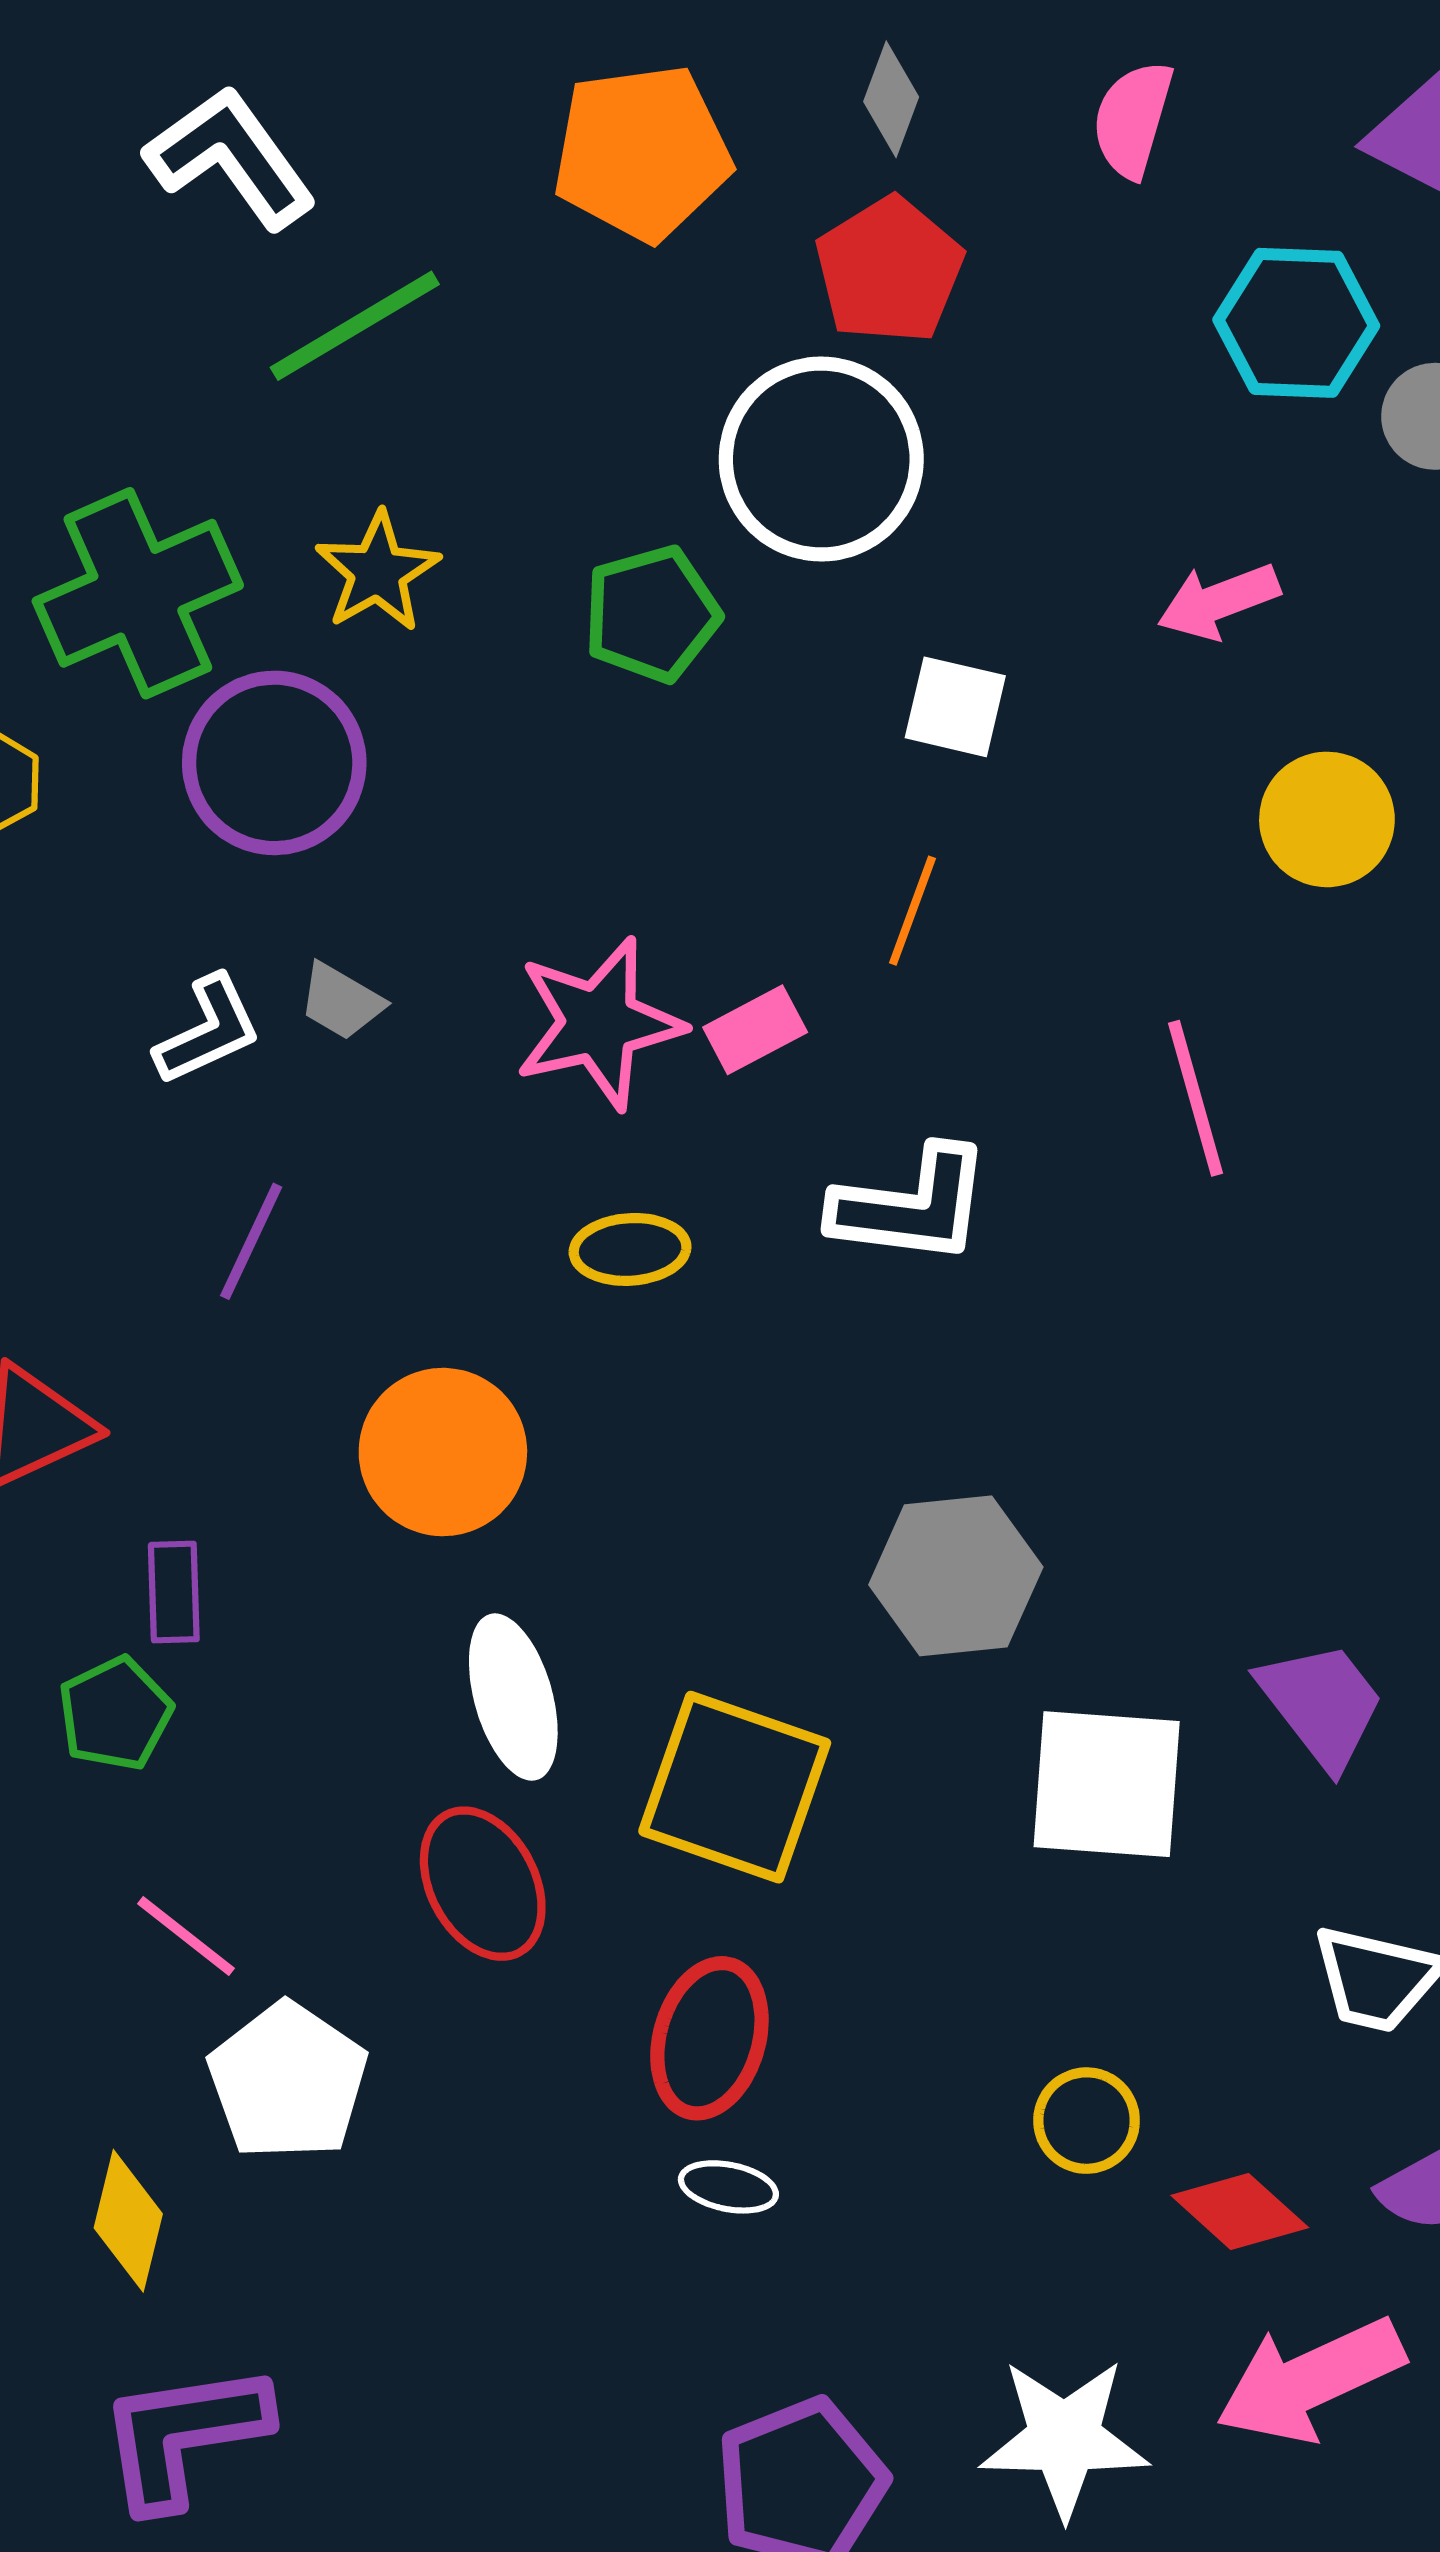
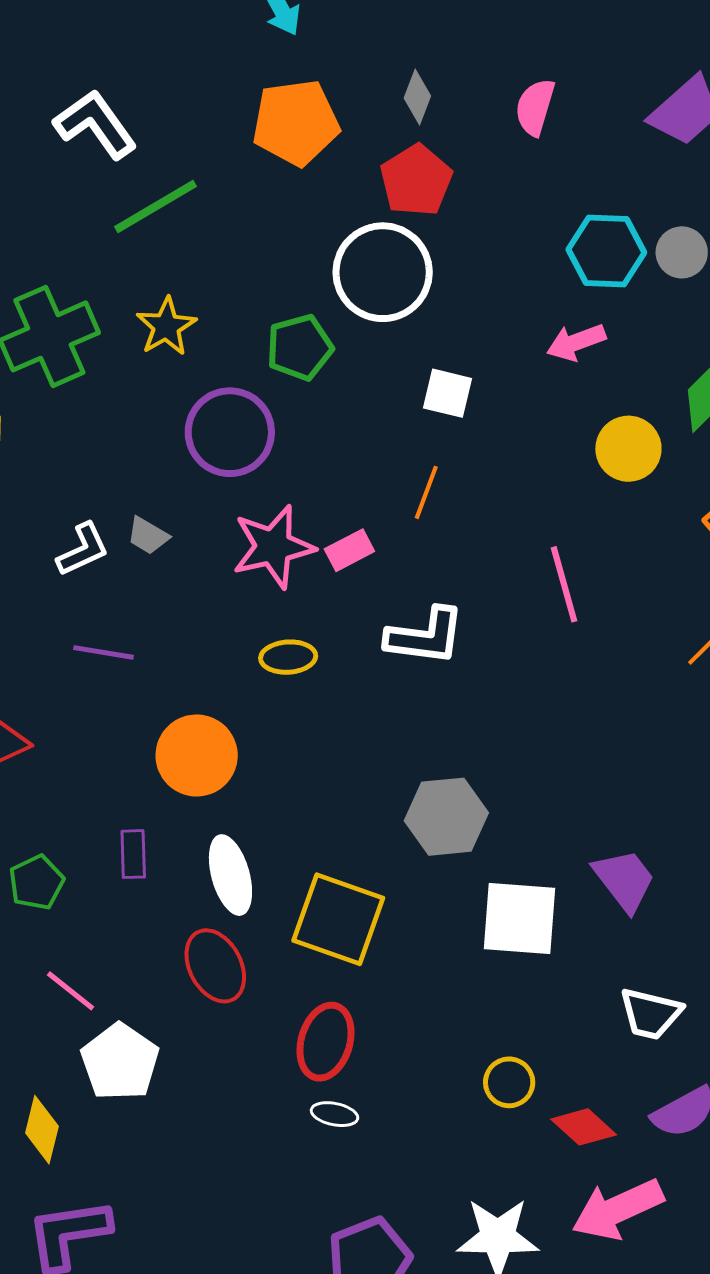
cyan hexagon: (1296, 323) -> (606, 251), moved
purple circle: (274, 763) -> (230, 432), moved
purple line: (251, 1241) -> (103, 652), turned 74
purple rectangle: (174, 1592) -> (133, 854), moved

